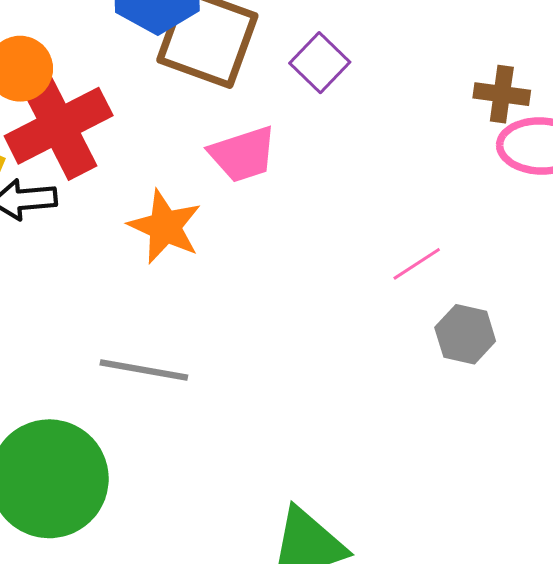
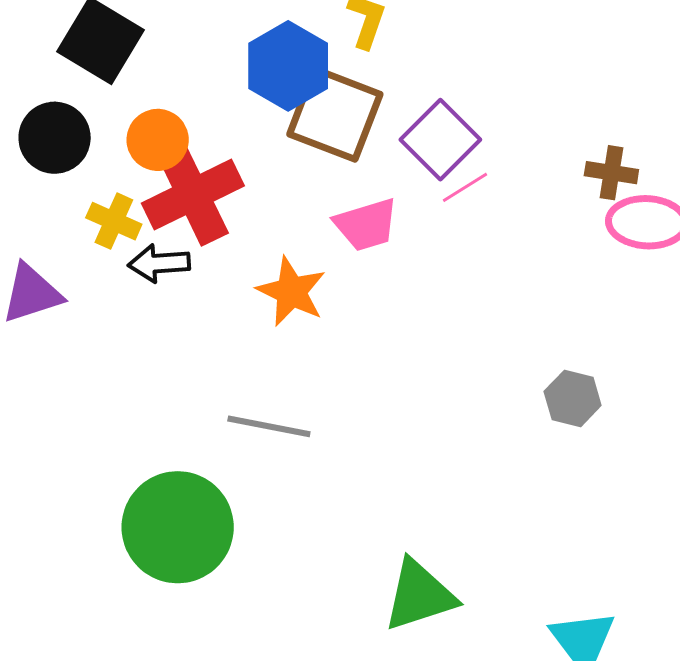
purple square: (320, 63) -> (440, 140), size x1.4
pink line: (417, 264) -> (465, 187), moved

